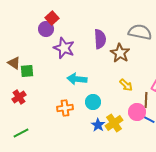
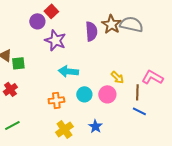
red square: (52, 18) -> (51, 11), moved
brown star: (120, 53) -> (111, 24), moved
pink circle: (137, 112) -> (107, 94), moved
yellow cross: (114, 123) -> (64, 129), moved
blue star: (98, 125) -> (95, 126), moved

